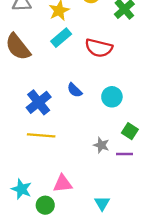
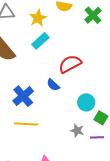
red semicircle: (99, 48) -> (70, 64), moved, turned 140
cyan circle: (112, 97) -> (86, 102), moved

